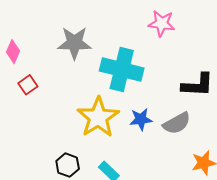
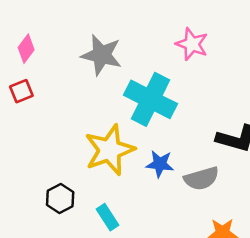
pink star: (162, 23) -> (192, 44), moved
red square: (28, 85) -> (21, 91), moved

